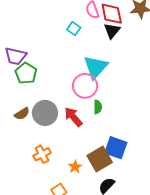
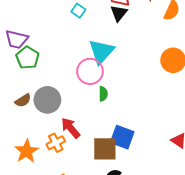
red arrow: (73, 117) -> (71, 128), moved
orange cross: (42, 154) -> (56, 143), moved
brown square: (100, 159) -> (105, 149), turned 30
orange star: (75, 167) -> (27, 151), moved, size x1.6

